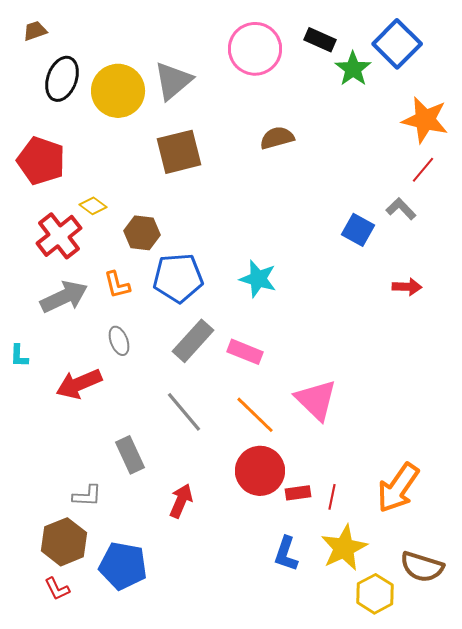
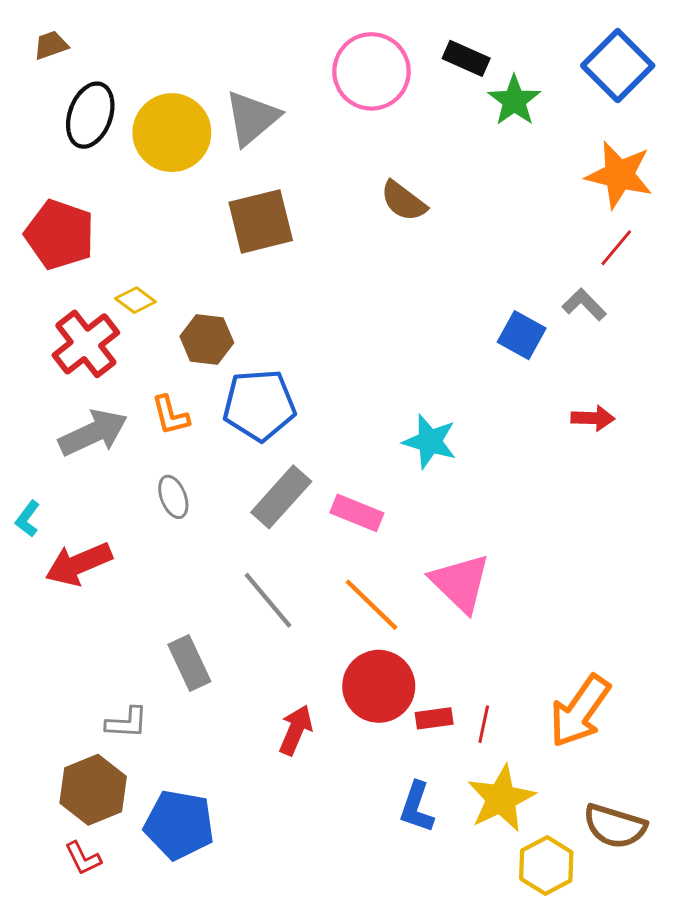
blue square: (397, 44) -> (618, 66), moved
brown semicircle: (277, 138) -> (404, 201), turned -128
cyan star: (258, 279) -> (430, 441), moved
cyan L-shape: (19, 356) -> (28, 519), turned 35
red arrow: (79, 384) -> (79, 564), moved
red arrow: (181, 501) -> (296, 730), moved

